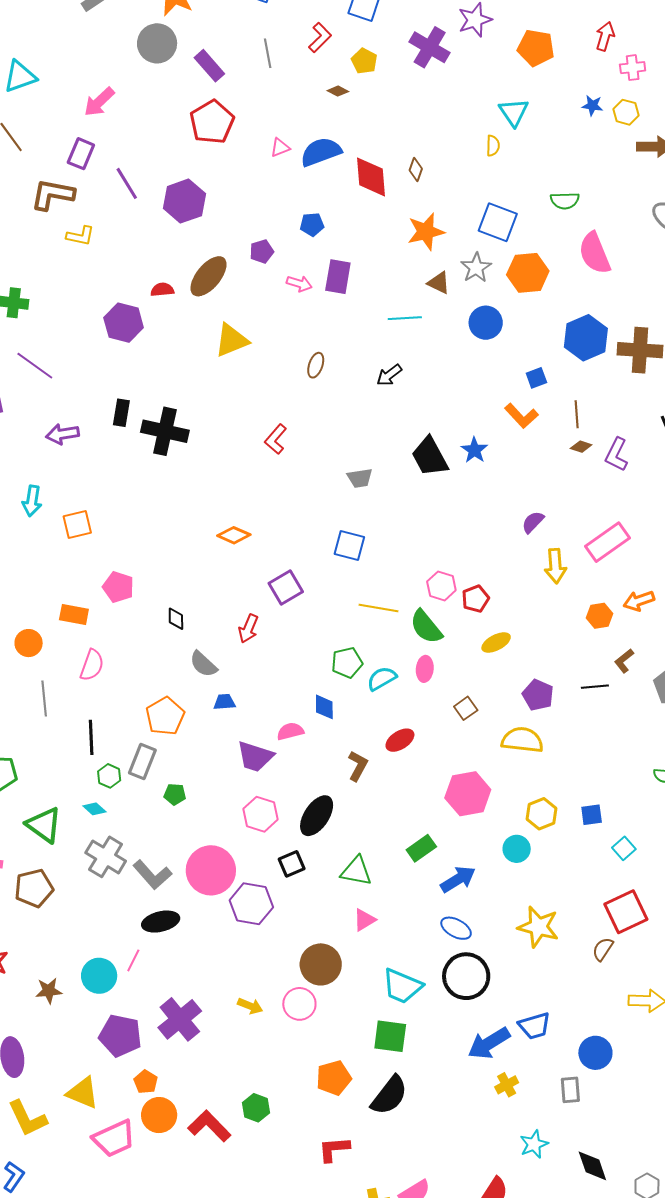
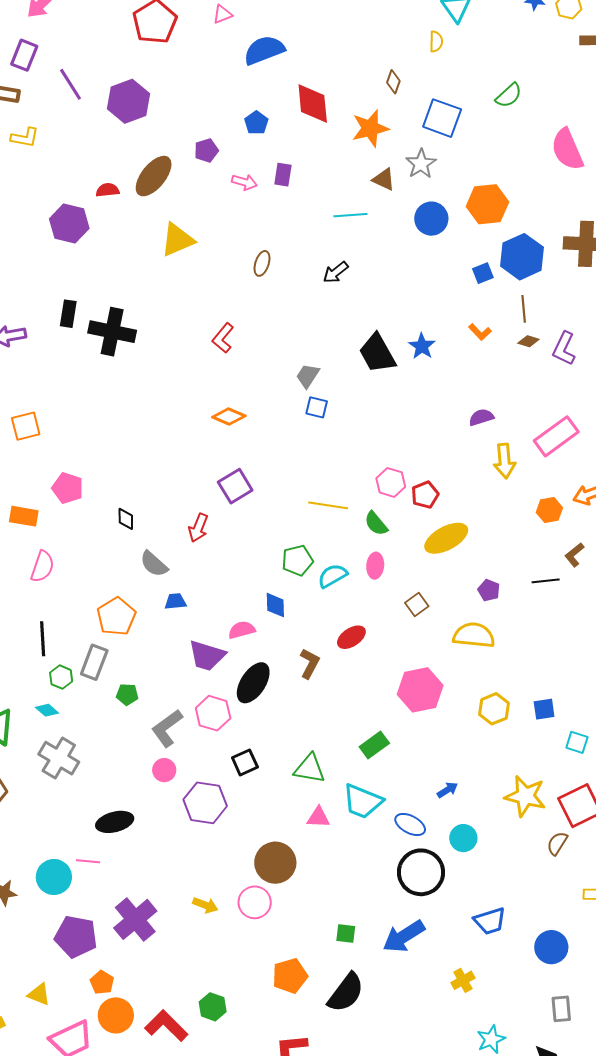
pink triangle: (280, 148) -> (222, 14), moved
brown diamond: (416, 170) -> (393, 82), moved
red diamond: (371, 177) -> (313, 103), moved
green semicircle: (565, 201) -> (509, 95), turned -40
blue pentagon: (312, 224) -> (256, 123), turned -30
pink semicircle: (595, 253) -> (567, 149), moved
orange hexagon: (528, 273) -> (487, 204), moved
purple rectangle: (338, 277) -> (283, 175), size x0.7
blue hexagon: (586, 338) -> (522, 257), moved
orange L-shape: (521, 416) -> (480, 332), moved, size x0.7
gray trapezoid: (360, 478) -> (308, 376), turned 132
purple semicircle: (533, 522) -> (481, 417), turned 30
orange diamond: (234, 535) -> (229, 417), moved
blue square: (349, 545) -> (317, 407), moved, size x0.7
green semicircle: (426, 627) -> (376, 524), size x0.7
yellow ellipse: (496, 643) -> (446, 538), size x1.5
purple pentagon: (538, 695) -> (489, 590), size x0.7
black ellipse: (317, 816) -> (253, 683), moved
cyan square: (624, 848) -> (577, 742), turned -30
cyan circle: (517, 849) -> (463, 838), moved
pink circle: (211, 870) -> (164, 770), size x0.5
gray L-shape: (152, 875) -> (167, 728), moved, turned 96
blue arrow: (458, 879) -> (448, 790), moved, size x0.6
pink triangle: (364, 920) -> (318, 817), turned 35
yellow star: (538, 927) -> (525, 796), moved
pink line: (133, 960) -> (88, 861), turned 70
cyan trapezoid: (402, 986) -> (363, 801), moved
green square: (390, 1036) -> (346, 933), size x0.6
blue arrow: (489, 1043) -> (404, 936), moved
gray rectangle: (570, 1090) -> (561, 1009), moved
yellow triangle: (83, 1093) -> (39, 994), size x0.7

